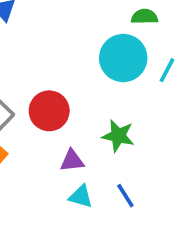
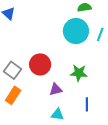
blue line: (125, 196) -> (87, 104), turned 40
cyan triangle: (81, 197) -> (57, 114), moved

